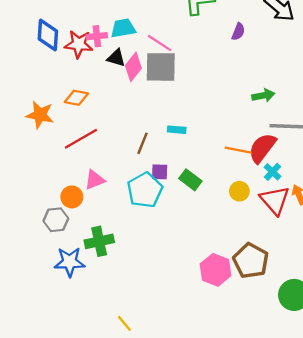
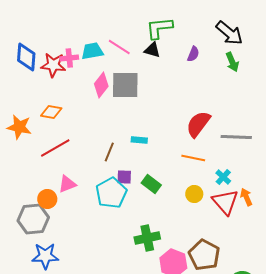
pink line: (160, 43) -> (119, 47), moved
black triangle: (116, 58) -> (152, 50), moved
green arrow: (263, 95) -> (232, 62), moved, turned 78
red semicircle: (262, 148) -> (198, 124), moved
gray hexagon: (56, 220) -> (33, 219), size x1.4
green cross: (99, 241) -> (147, 238), moved

